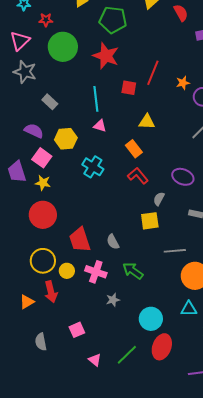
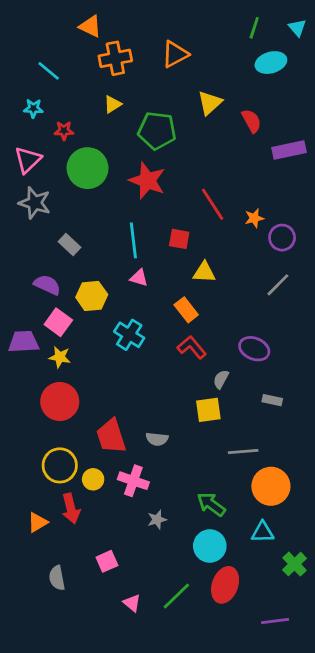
red line: (153, 73) -> (213, 204), turned -55
red square: (129, 88) -> (179, 239), moved
purple trapezoid: (17, 172) -> (24, 342), turned 105
gray semicircle: (113, 242) -> (157, 439), turned -56
green arrow: (133, 271) -> (211, 504), moved

